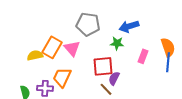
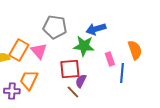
green star: (117, 43) -> (84, 46), size x1.5
pink rectangle: (143, 56) -> (110, 59), turned -40
blue line: (168, 62) -> (122, 73), moved

